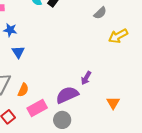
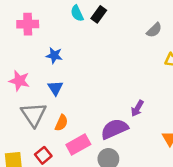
blue star: (10, 30) -> (54, 55), moved
blue triangle: (18, 52) -> (55, 88), moved

